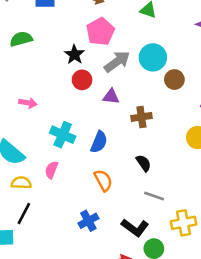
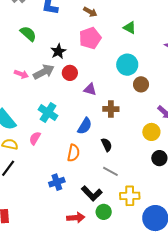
green semicircle: (21, 39) -> (28, 34), turned 48
black star: (74, 55) -> (58, 51), moved
gray arrow: (117, 62) -> (44, 72), moved
pink arrow: (28, 103) -> (21, 74), moved
blue semicircle: (99, 142) -> (85, 126), moved
orange semicircle: (103, 180) -> (73, 153), turned 30

